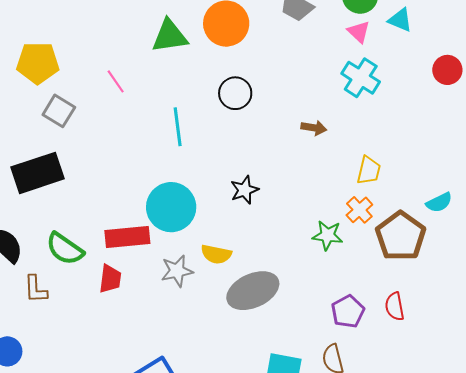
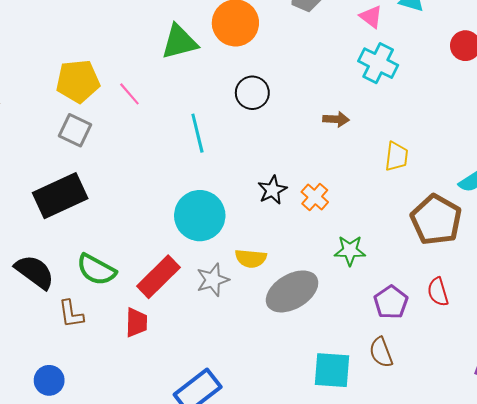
yellow pentagon: (38, 63) -> (78, 81), moved
orange cross: (359, 210) -> (315, 197), moved
green star: (327, 235) -> (350, 251), moved
red rectangle: (127, 237) -> (158, 277), moved, turned -33
red trapezoid: (110, 279) -> (136, 323), moved

